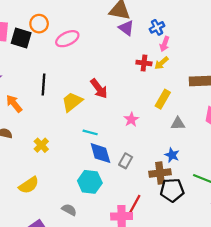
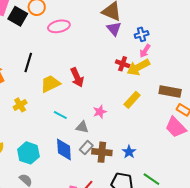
yellow arrow: (161, 63) -> (138, 67), size x1.6
gray triangle: (178, 124) -> (82, 127), moved
yellow cross: (41, 145) -> (20, 105), moved
blue diamond: (100, 153) -> (64, 149), moved
brown cross: (160, 173) -> (102, 152), moved
cyan hexagon: (90, 182) -> (28, 153), moved

